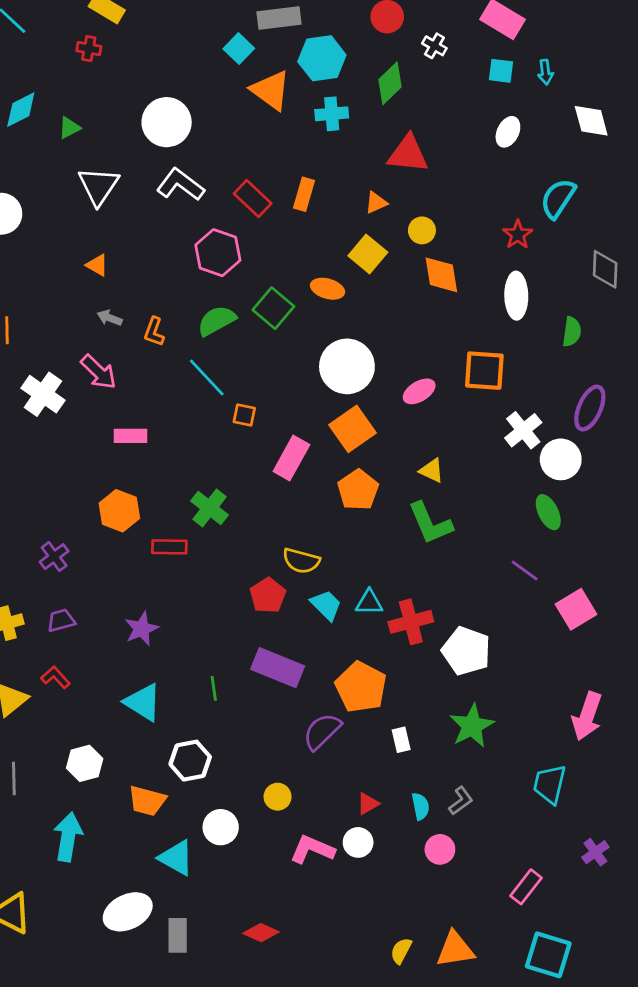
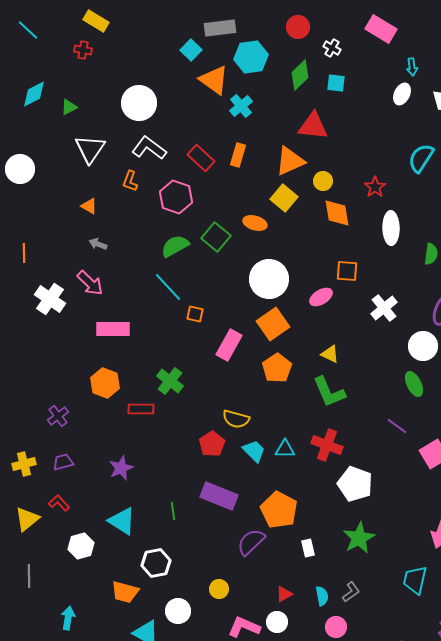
cyan square: (501, 71) -> (336, 83), moved
cyan cross: (332, 114) -> (241, 106), moved, turned -35
white ellipse: (508, 132) -> (402, 94), moved
orange triangle: (376, 203) -> (290, 161), size x1.8
red star: (518, 235) -> (375, 187), moved
orange L-shape: (154, 332) -> (130, 181), moved
orange square: (484, 371) -> (347, 271), moved, size x0.7
white cross: (523, 430) -> (384, 308), moved
pink rectangle: (130, 436) -> (113, 329), size x1.4
red cross: (411, 622) -> (327, 445), moved, turned 36
white hexagon: (85, 763) -> (81, 546), moved
cyan arrow: (68, 837) -> (68, 618), size x0.7

